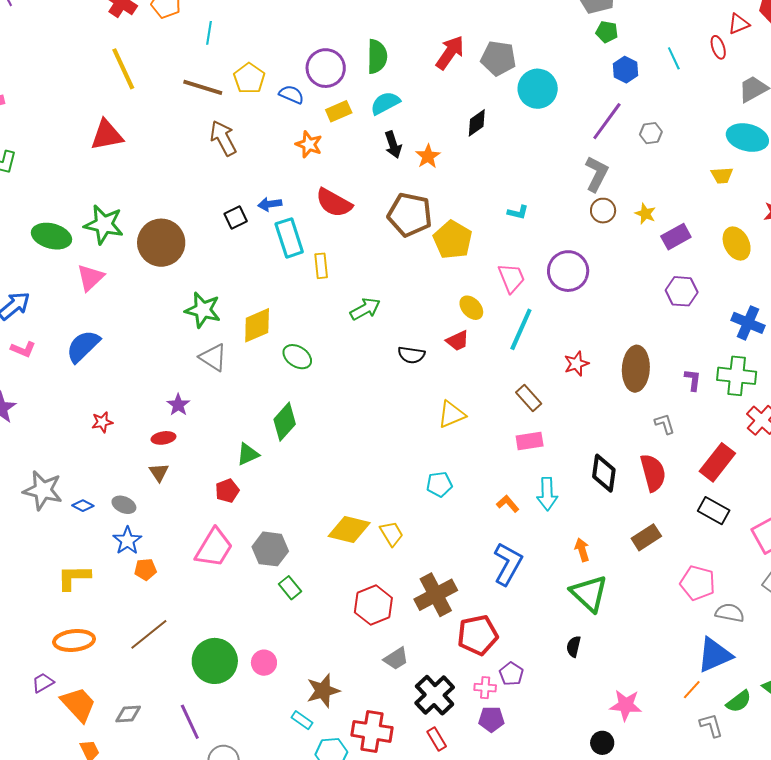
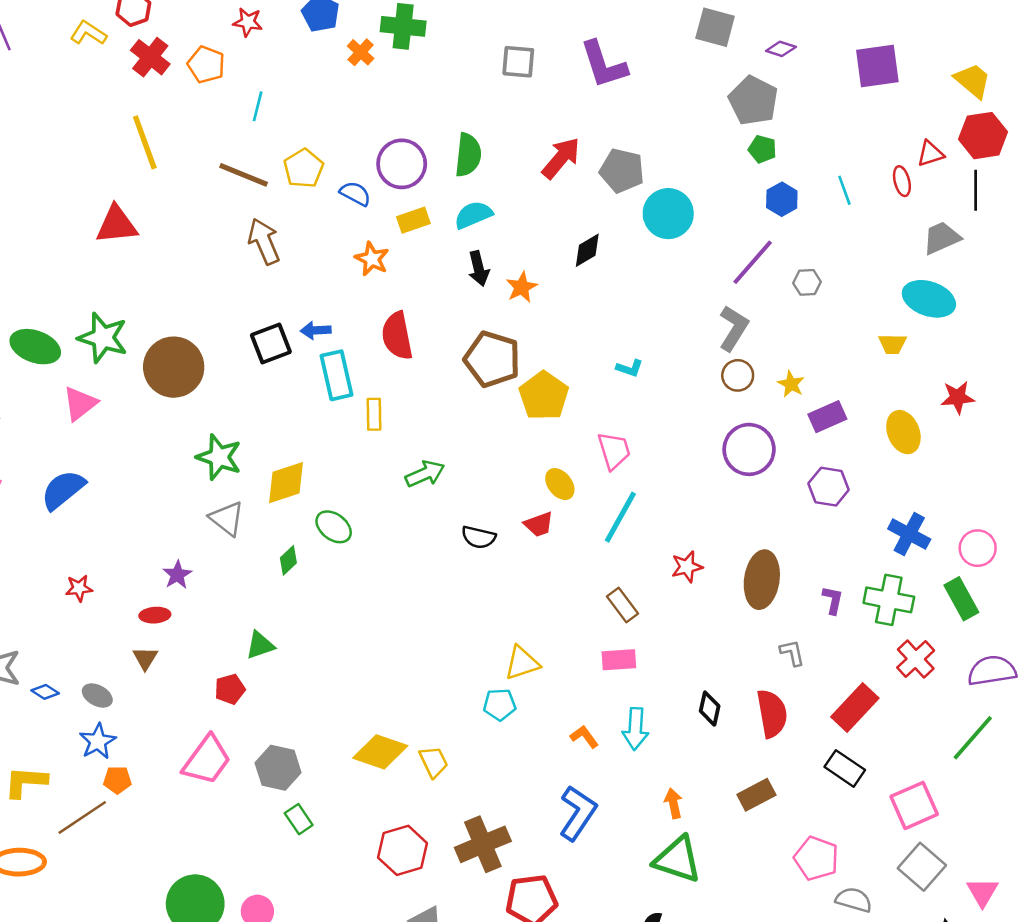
red semicircle: (334, 203) -> (397, 336), turned 45
black square: (236, 218) -> (271, 343), size x1.4
purple circle: (568, 271) -> (749, 449), moved
yellow triangle: (452, 414) -> (522, 663), moved
green diamond: (285, 422) -> (288, 560), moved, size x0.6
black diamond: (604, 473) -> (710, 709), size x0.7
green triangle: (589, 593) -> (677, 859), turned -30
brown line: (149, 634) -> (82, 817), moved

